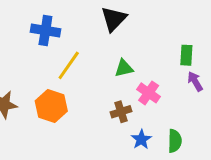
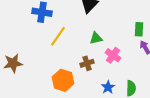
orange hexagon: (51, 106) -> (63, 80), moved
brown cross: (121, 112) -> (87, 63), moved

